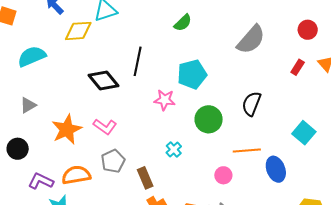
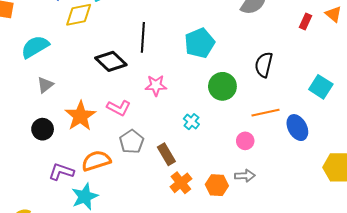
pink star: (165, 100) -> (156, 85), moved
gray triangle: (28, 105) -> (45, 85), moved
black circle: (18, 149) -> (43, 129), moved

